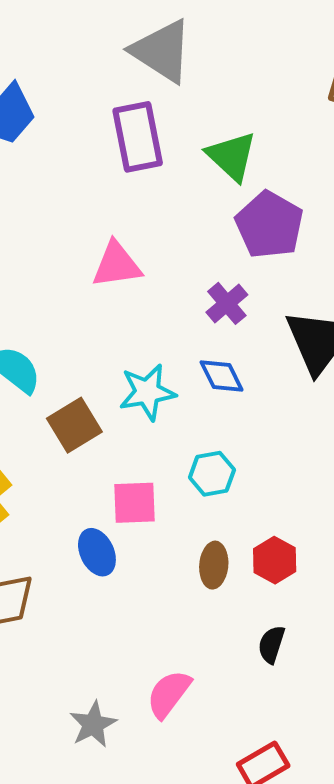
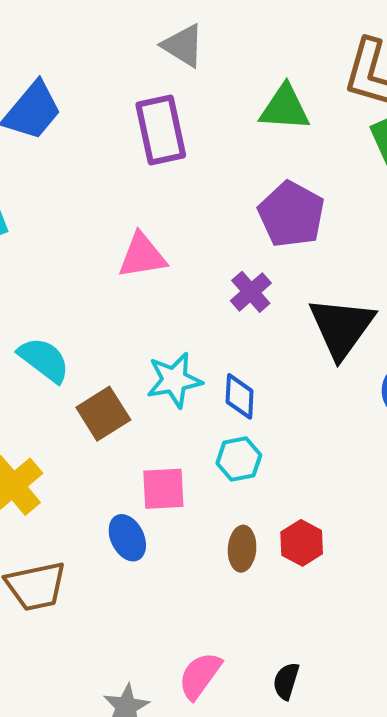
gray triangle: (162, 51) -> (183, 45), size x0.7
green triangle: (232, 156) -> (285, 108), moved, turned -38
blue diamond: (222, 376) -> (240, 396), moved, turned 30
black semicircle: (271, 644) -> (286, 681), moved

